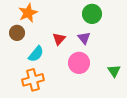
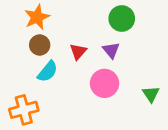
brown circle: (17, 33) -> (40, 45), moved
orange cross: (33, 80) -> (24, 110), moved

